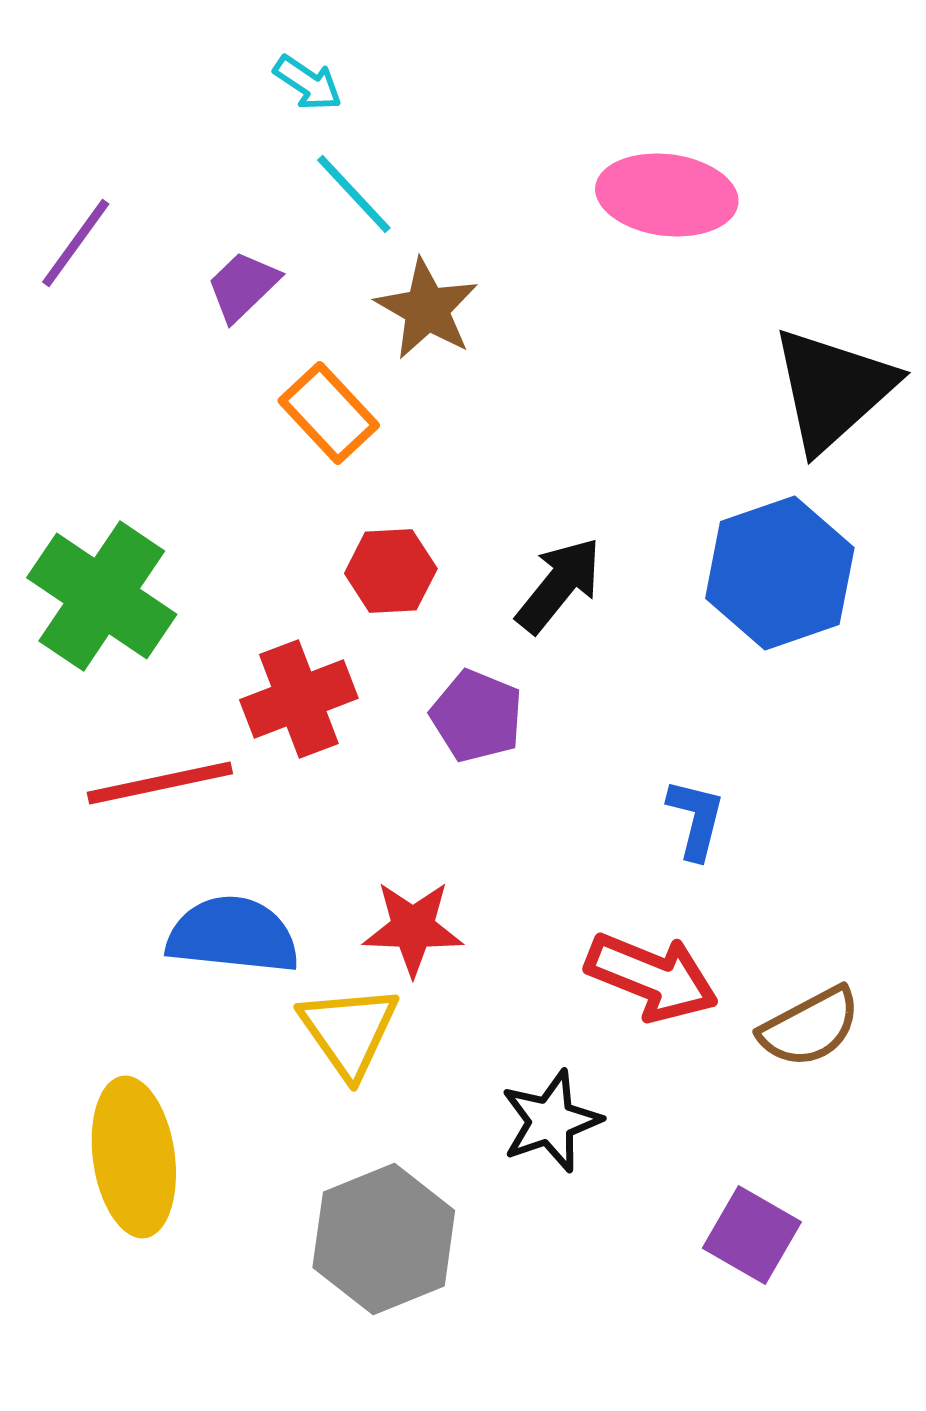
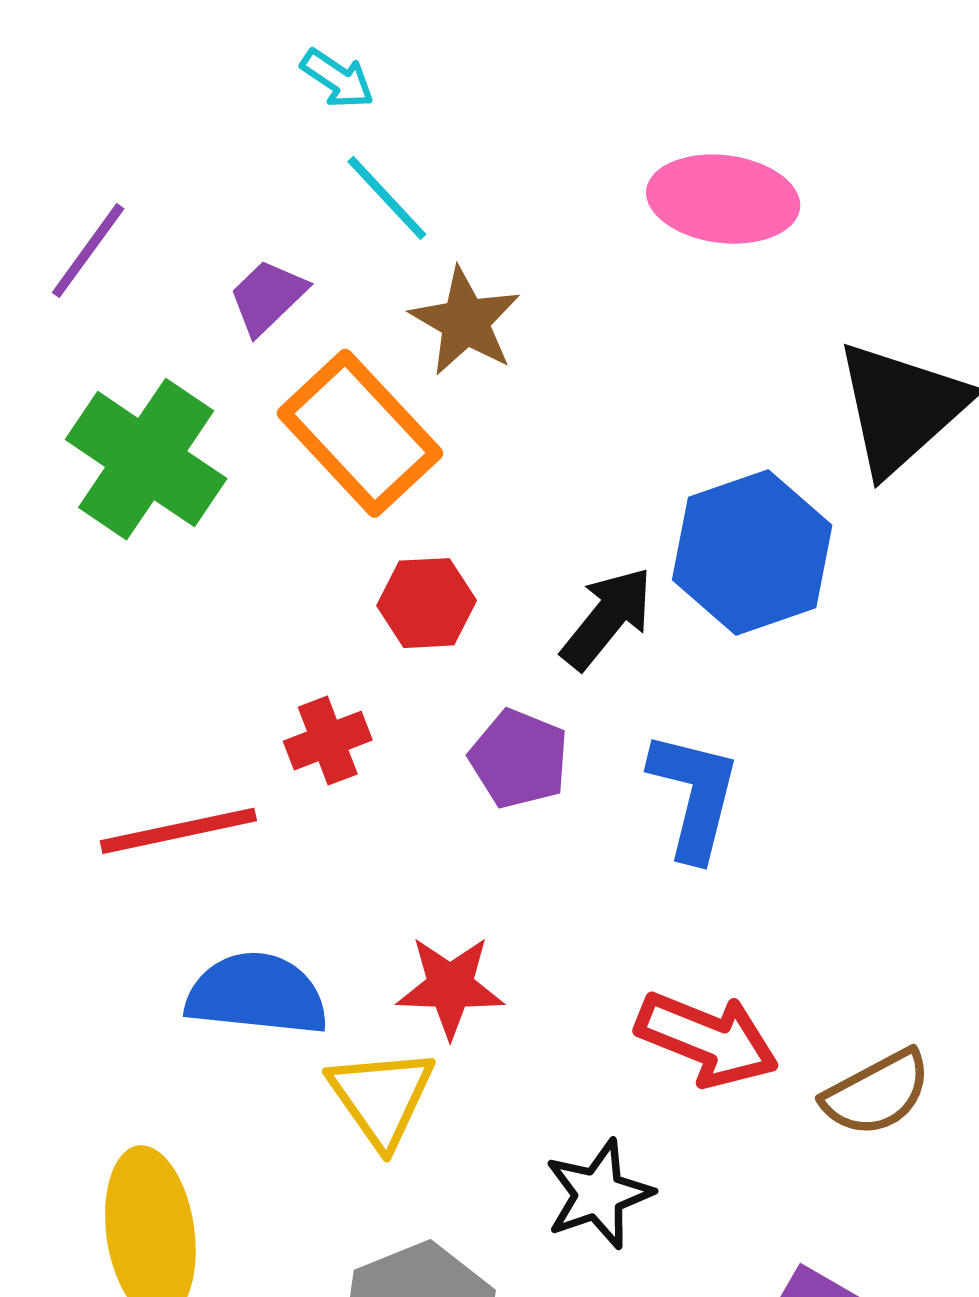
orange rectangle: (329, 413) -> (360, 433), size x1.5
blue hexagon: (780, 573) -> (752, 553), moved
green cross: (102, 596) -> (146, 459), moved
red cross: (299, 699) -> (328, 741), size x0.7
blue L-shape: (696, 819) -> (694, 795), moved, size x1.5

